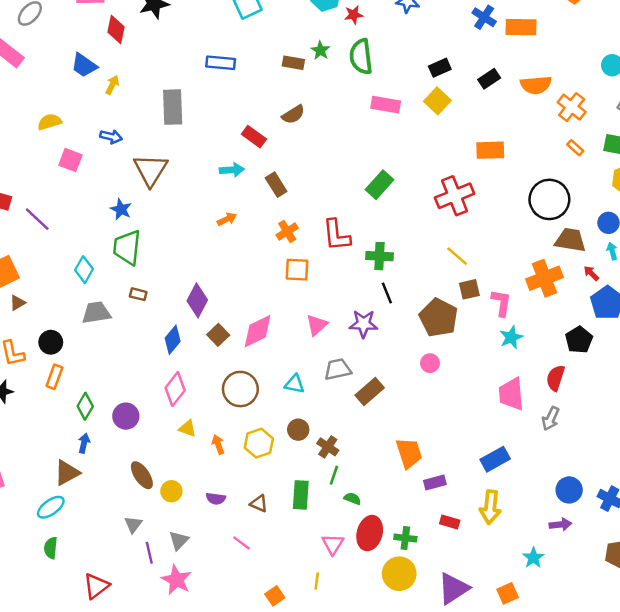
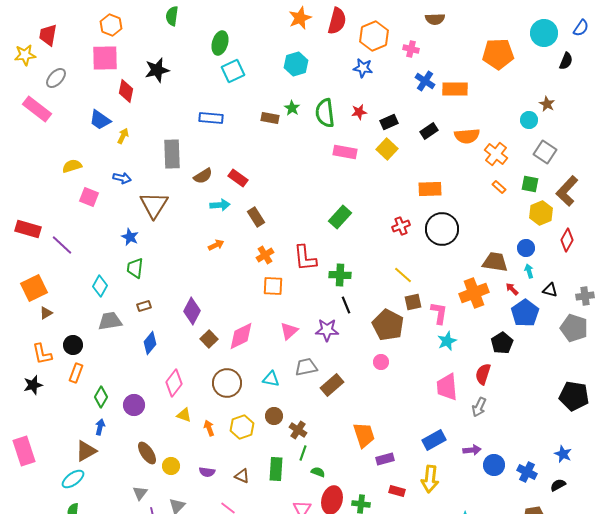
red star: (354, 15) -> (359, 112), moved
brown semicircle: (293, 114) -> (203, 176), moved
red cross: (455, 196) -> (401, 226), size x0.6
black circle: (549, 199) -> (442, 229), moved
green trapezoid: (127, 247) -> (135, 268), size x0.7
brown rectangle: (138, 294) -> (144, 306), turned -32
blue diamond: (173, 340) -> (150, 343), moved
purple arrow: (560, 524) -> (472, 450), moved

